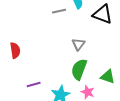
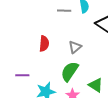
red semicircle: (15, 50) -> (44, 44), moved

